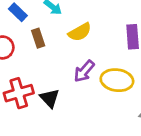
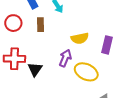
yellow semicircle: (80, 32) -> (80, 38), moved
purple arrow: (84, 71) -> (65, 58), turned 144

